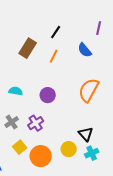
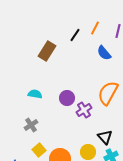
orange line: (54, 56) -> (95, 28), moved
purple cross: (36, 123) -> (84, 110), moved

